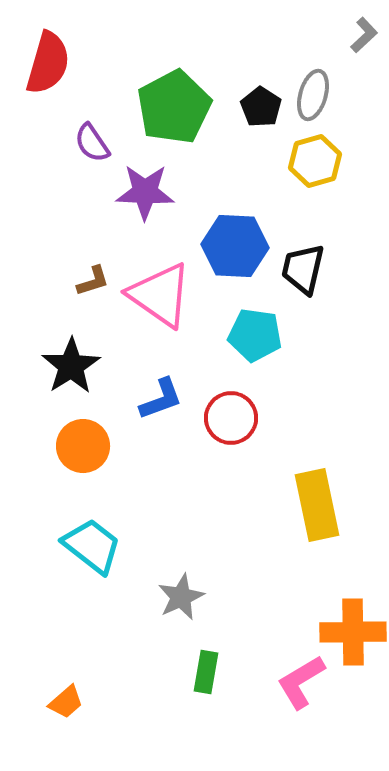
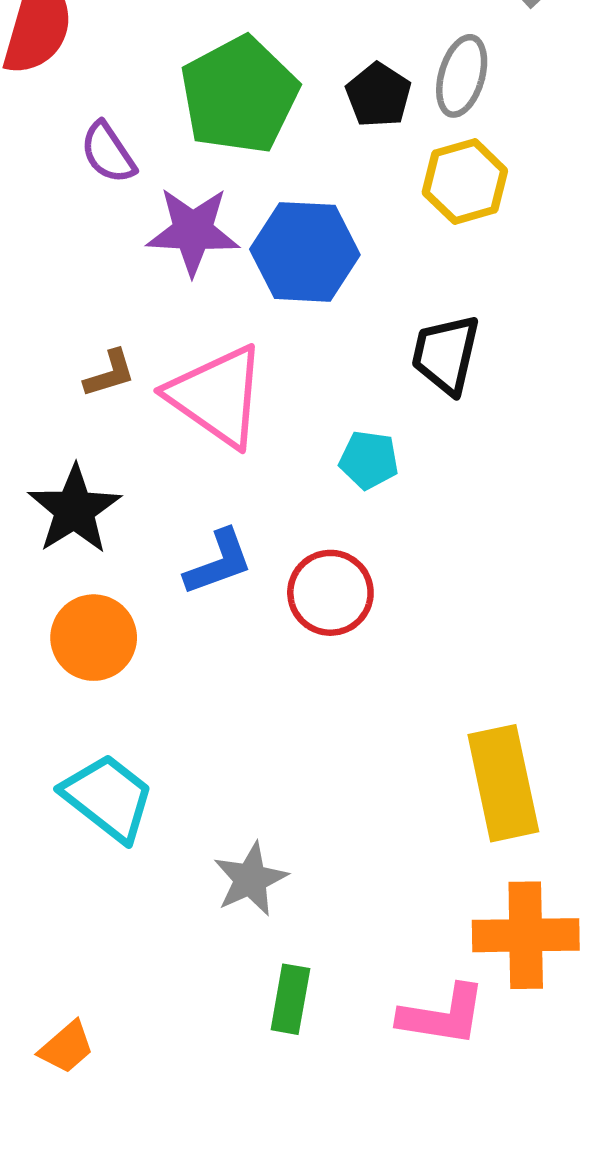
blue hexagon: (235, 246) -> (305, 252), moved
cyan pentagon: (255, 335) -> (369, 460), size x0.7
yellow rectangle: (317, 505) -> (503, 783), moved
pink L-shape: (301, 682) -> (442, 1015), turned -140

